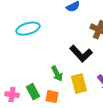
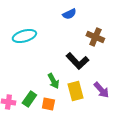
green rectangle: (33, 92) -> (29, 99), turned 63

